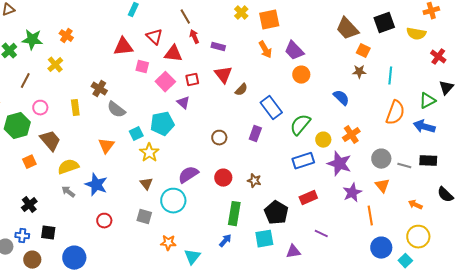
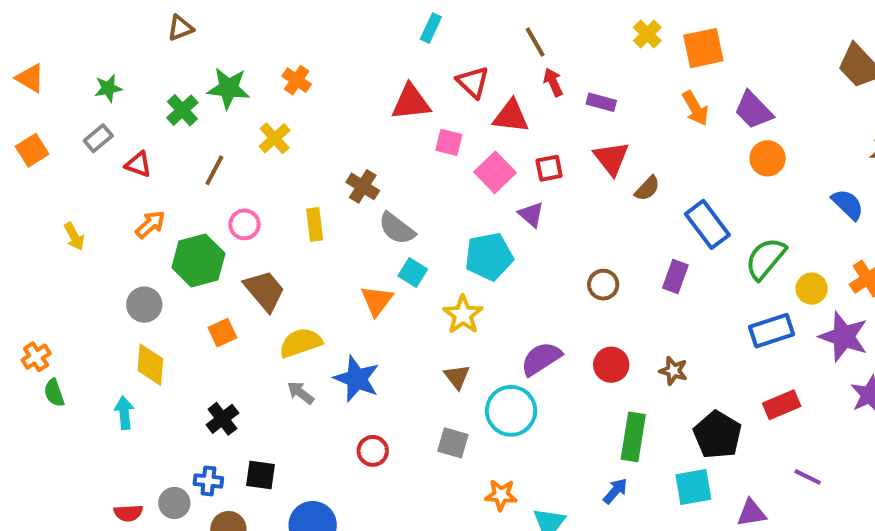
cyan square: (136, 134) -> (413, 273), moved, turned -32

